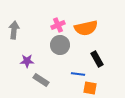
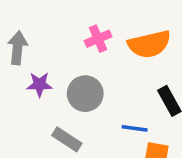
gray circle: (60, 45) -> (85, 94), moved
purple star: (27, 61) -> (39, 84), moved

